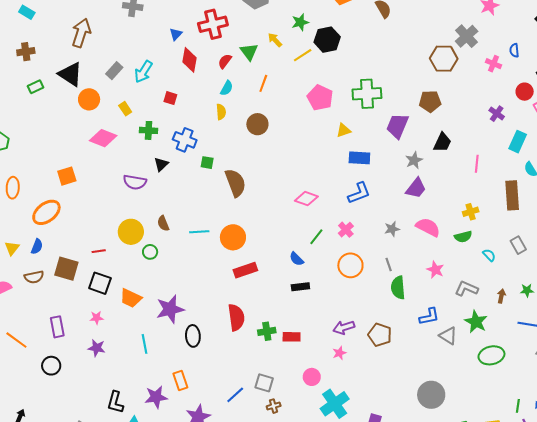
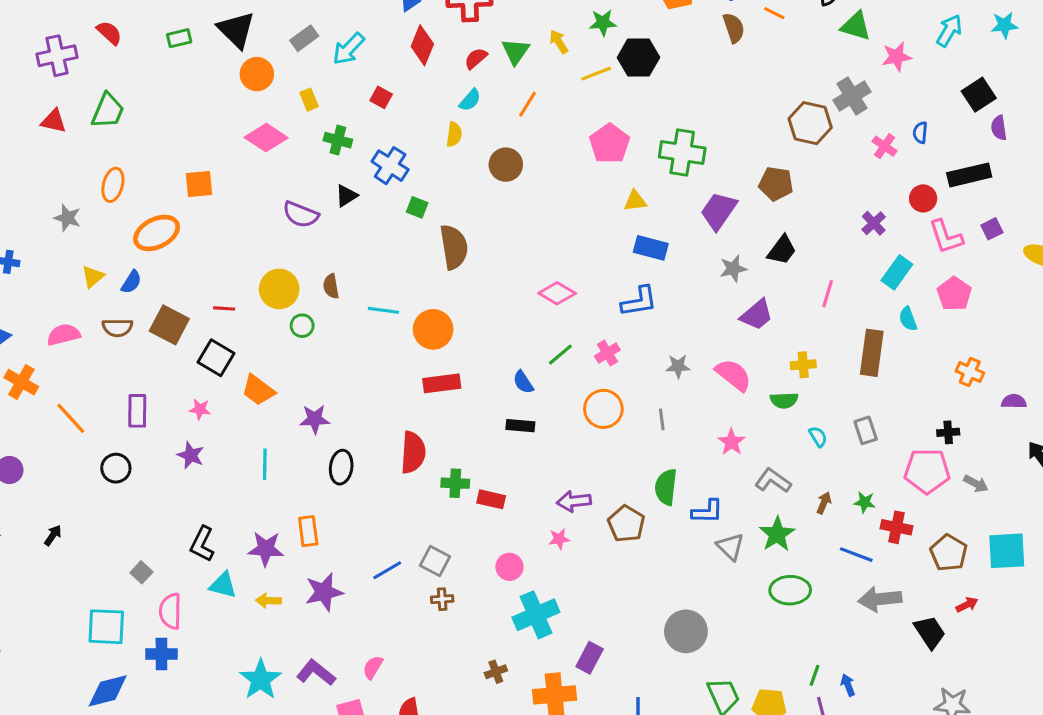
purple trapezoid: (416, 188) -> (757, 315), moved
green semicircle: (398, 288) -> (666, 487), moved
purple star: (170, 309) -> (315, 419), size x0.7

